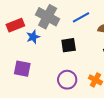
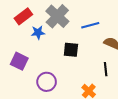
red rectangle: (15, 25) -> (23, 16), turned -30
purple circle: (67, 80) -> (47, 82), moved

